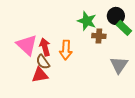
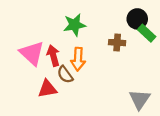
green star: (87, 21) -> (75, 25), moved, turned -30
brown semicircle: (43, 62) -> (65, 75), moved
gray triangle: (119, 65) -> (140, 99), moved

